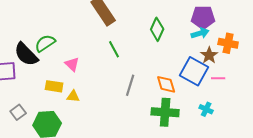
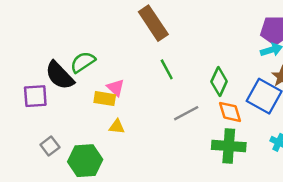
green diamond: (157, 29) -> (219, 82), moved
gray line: (130, 85) -> (186, 113), turned 45
yellow rectangle: (54, 86) -> (105, 99), moved

